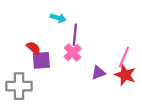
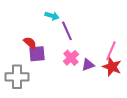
purple line: (75, 35) -> (67, 31), turned -30
pink cross: (73, 53) -> (71, 58), moved

